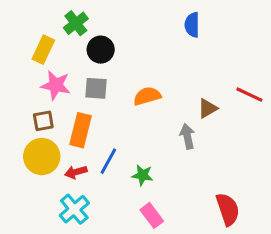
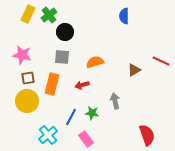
yellow rectangle: (43, 50) -> (28, 14), moved
pink star: (56, 85) -> (22, 55), moved
gray arrow: (187, 136) -> (115, 101), moved
blue line: (108, 161) -> (71, 117), moved
red arrow: (76, 172) -> (82, 85), moved
pink rectangle: (152, 215) -> (86, 139), moved

